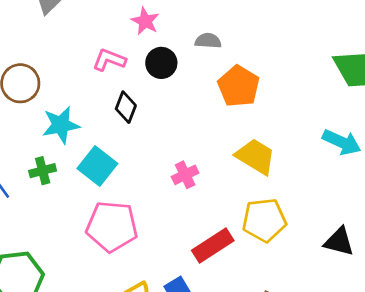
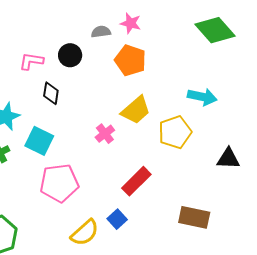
pink star: (145, 21) -> (131, 23), moved
cyan arrow: (342, 142) -> (202, 97), moved
yellow trapezoid: (256, 157) -> (136, 110), moved, turned 120
yellow pentagon: (264, 220) -> (175, 132), moved

